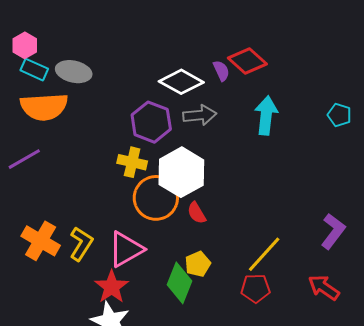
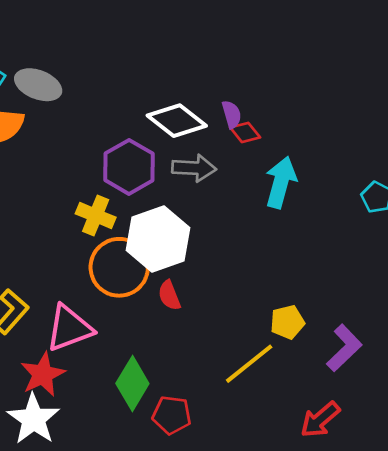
red diamond: (247, 61) -> (245, 132), moved, size x0.6
yellow pentagon: (198, 264) -> (287, 322), moved
red arrow: (324, 287) -> (320, 420), turned -84
red pentagon: (256, 288) -> (172, 415), moved

